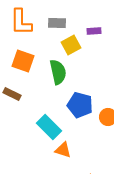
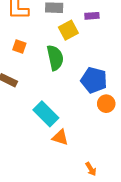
orange square: (23, 61) -> (19, 46), size x0.6
blue pentagon: (80, 105) -> (94, 80), moved

